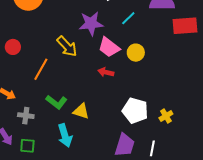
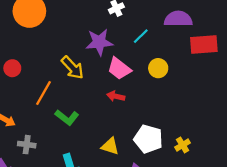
yellow circle: (136, 53) -> (158, 68), moved
green L-shape: (56, 102) -> (67, 117), moved
yellow triangle: (81, 111) -> (110, 146), moved

